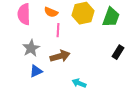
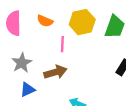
pink line: (58, 30) -> (62, 44), moved

